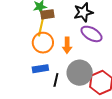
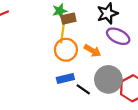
orange arrow: (67, 45) -> (92, 51), turned -56
black line: (56, 80) -> (83, 89), turned -64

